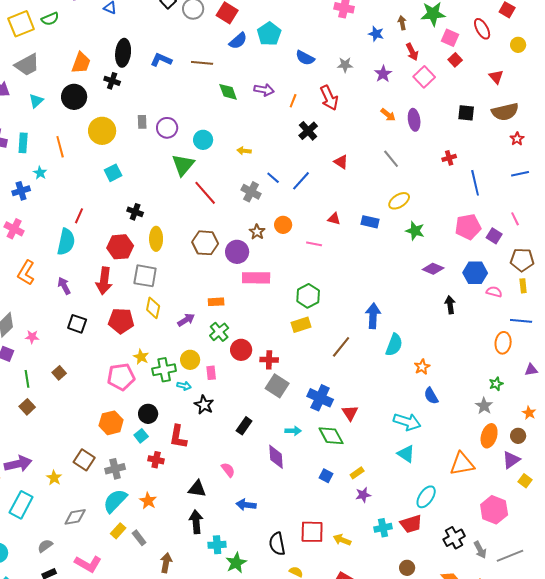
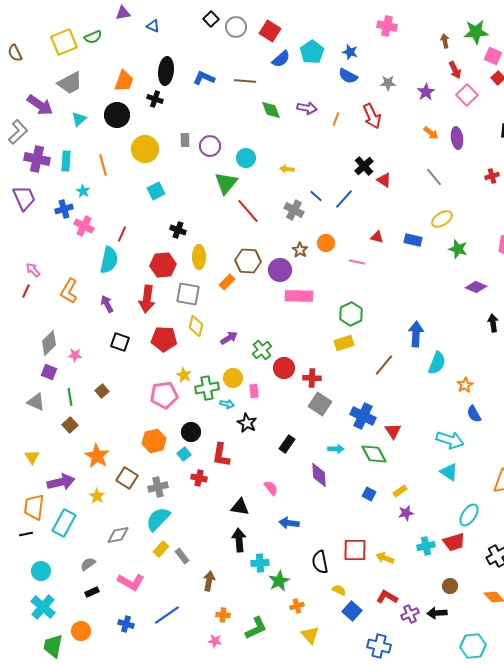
blue star: (376, 34) -> (350, 52), moved
black cross: (308, 131) -> (364, 166), moved
pink cross: (14, 229) -> (84, 226), moved
orange rectangle: (216, 302) -> (227, 282), moved, turned -42
orange star: (148, 501) -> (97, 456), moved, size x1.4

